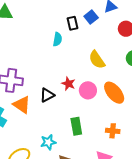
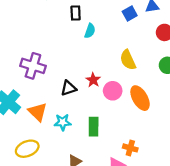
black rectangle: (72, 23) -> (76, 13), moved
orange triangle: (22, 105) -> (38, 112), moved
orange cross: (113, 131) -> (130, 148), moved
cyan star: (48, 142) -> (63, 122), moved

